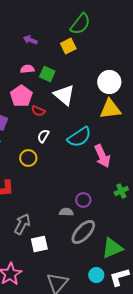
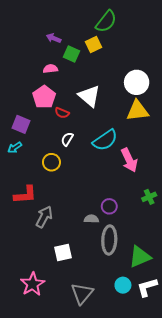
green square: (47, 74) -> (71, 54), moved
gray arrow: (22, 224) -> (44, 217), moved
gray ellipse: (83, 232) -> (109, 240), turned -40

